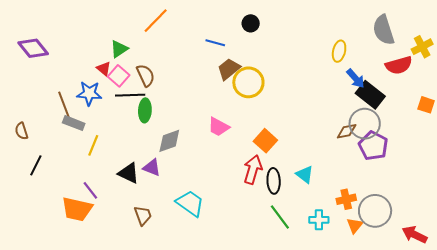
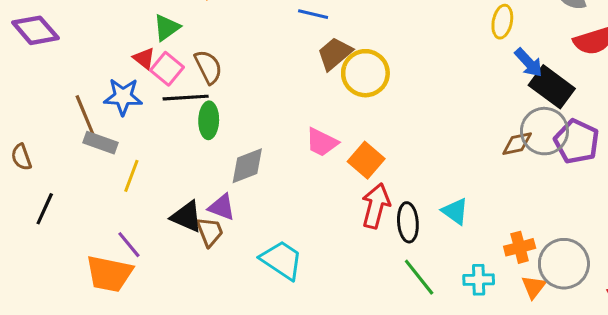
orange square: (265, 141) -> (366, 160), moved
purple pentagon: (373, 146) -> (577, 142), moved
brown trapezoid: (143, 215) -> (210, 232), moved

